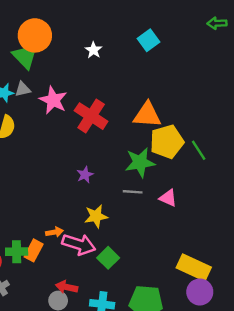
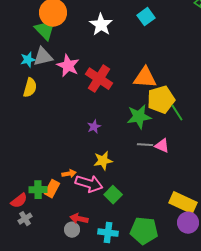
white star: (94, 50) -> (101, 25), size x1.6
gray triangle: (23, 89) -> (43, 57), size x1.5
green line: (199, 150) -> (177, 113), moved
gray line: (133, 192) -> (145, 145), moved

